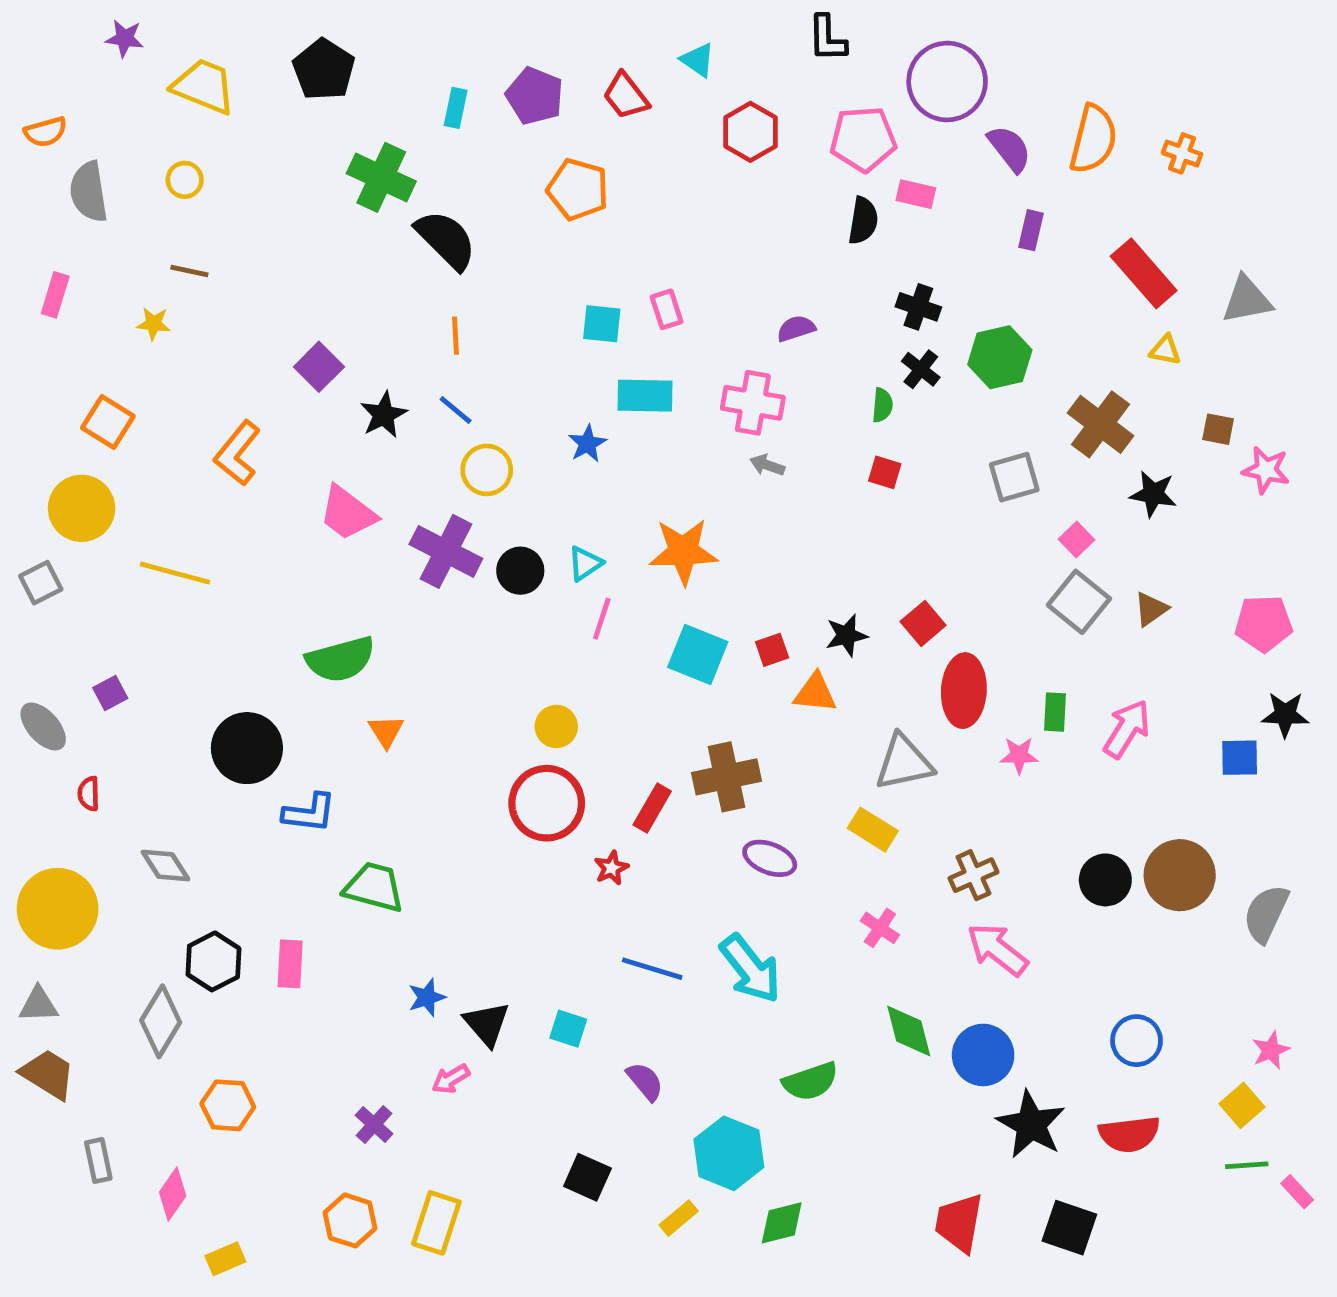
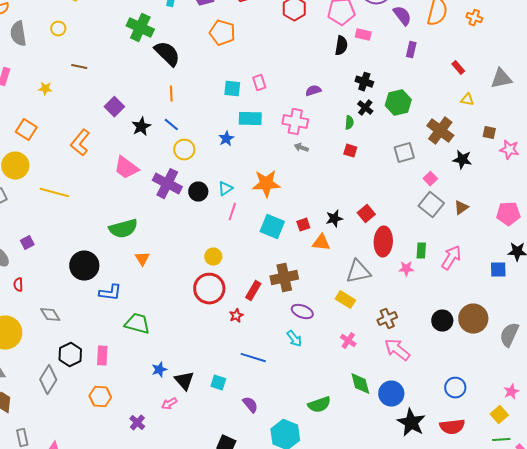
brown line: (189, 271) -> (79, 67), moved
red rectangle: (1144, 273) -> (458, 68), size x0.5
cyan arrow: (750, 969) -> (294, 339), moved, size x0.6
orange hexagon: (228, 1105) -> (100, 397), moved

